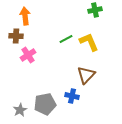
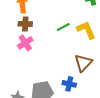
brown cross: (16, 36) -> (25, 24), moved

